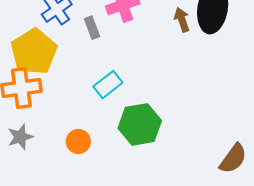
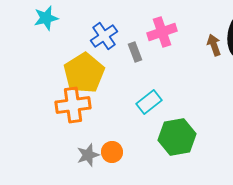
gray star: (20, 137) -> (88, 155), moved
orange circle: (78, 141) -> (112, 152), moved

